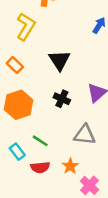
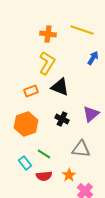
yellow L-shape: (26, 27) -> (47, 63), moved
black triangle: (59, 60) -> (60, 87), turned -36
orange rectangle: (15, 65) -> (31, 91), moved, turned -64

